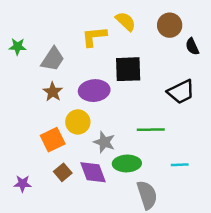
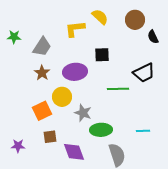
black square: (128, 69) -> (102, 55), size x0.7
green line: (151, 130) -> (118, 89), moved
brown square: (63, 172) -> (50, 137), turned 32
purple diamond: (93, 172) -> (74, 152), moved

